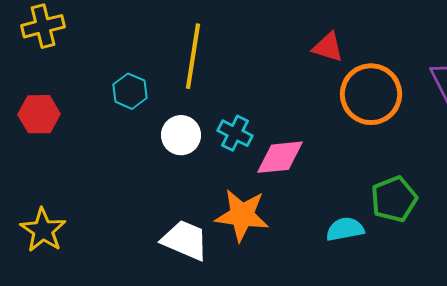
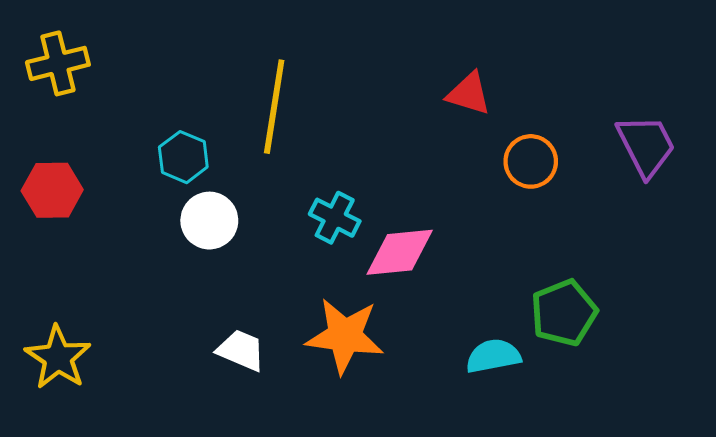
orange circle: (371, 94) -> (531, 161), size x0.6
white circle: (181, 135) -> (209, 221), moved
white trapezoid: (185, 240) -> (241, 350), moved, size x0.7

